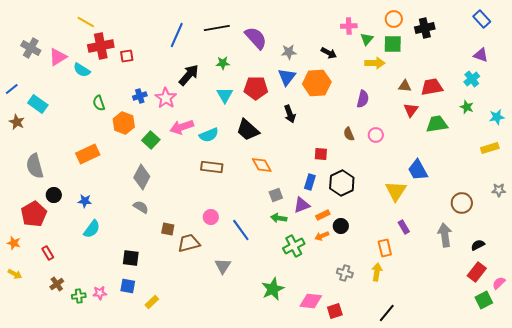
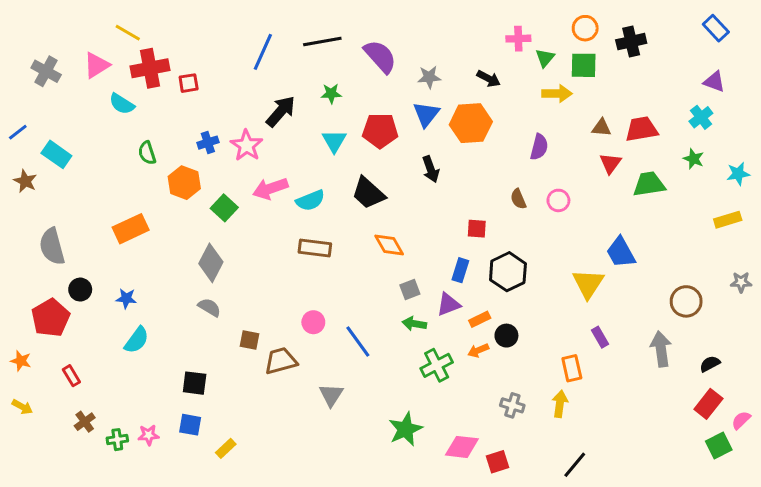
pink triangle: (58, 57) -> (97, 65), moved

